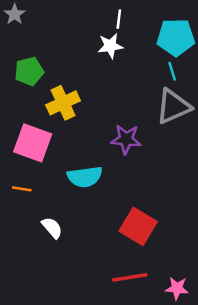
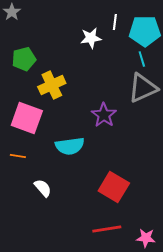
white line: (119, 19) -> (115, 22), moved
purple star: (126, 139) -> (104, 115), turned 30

